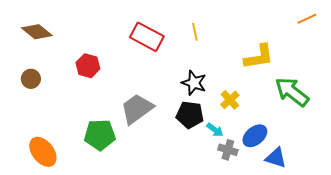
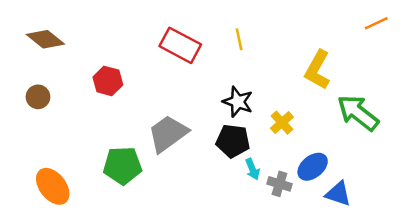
yellow L-shape: (259, 57) -> (317, 70), turned 128
cyan arrow: (215, 130) -> (253, 169), moved, turned 30

